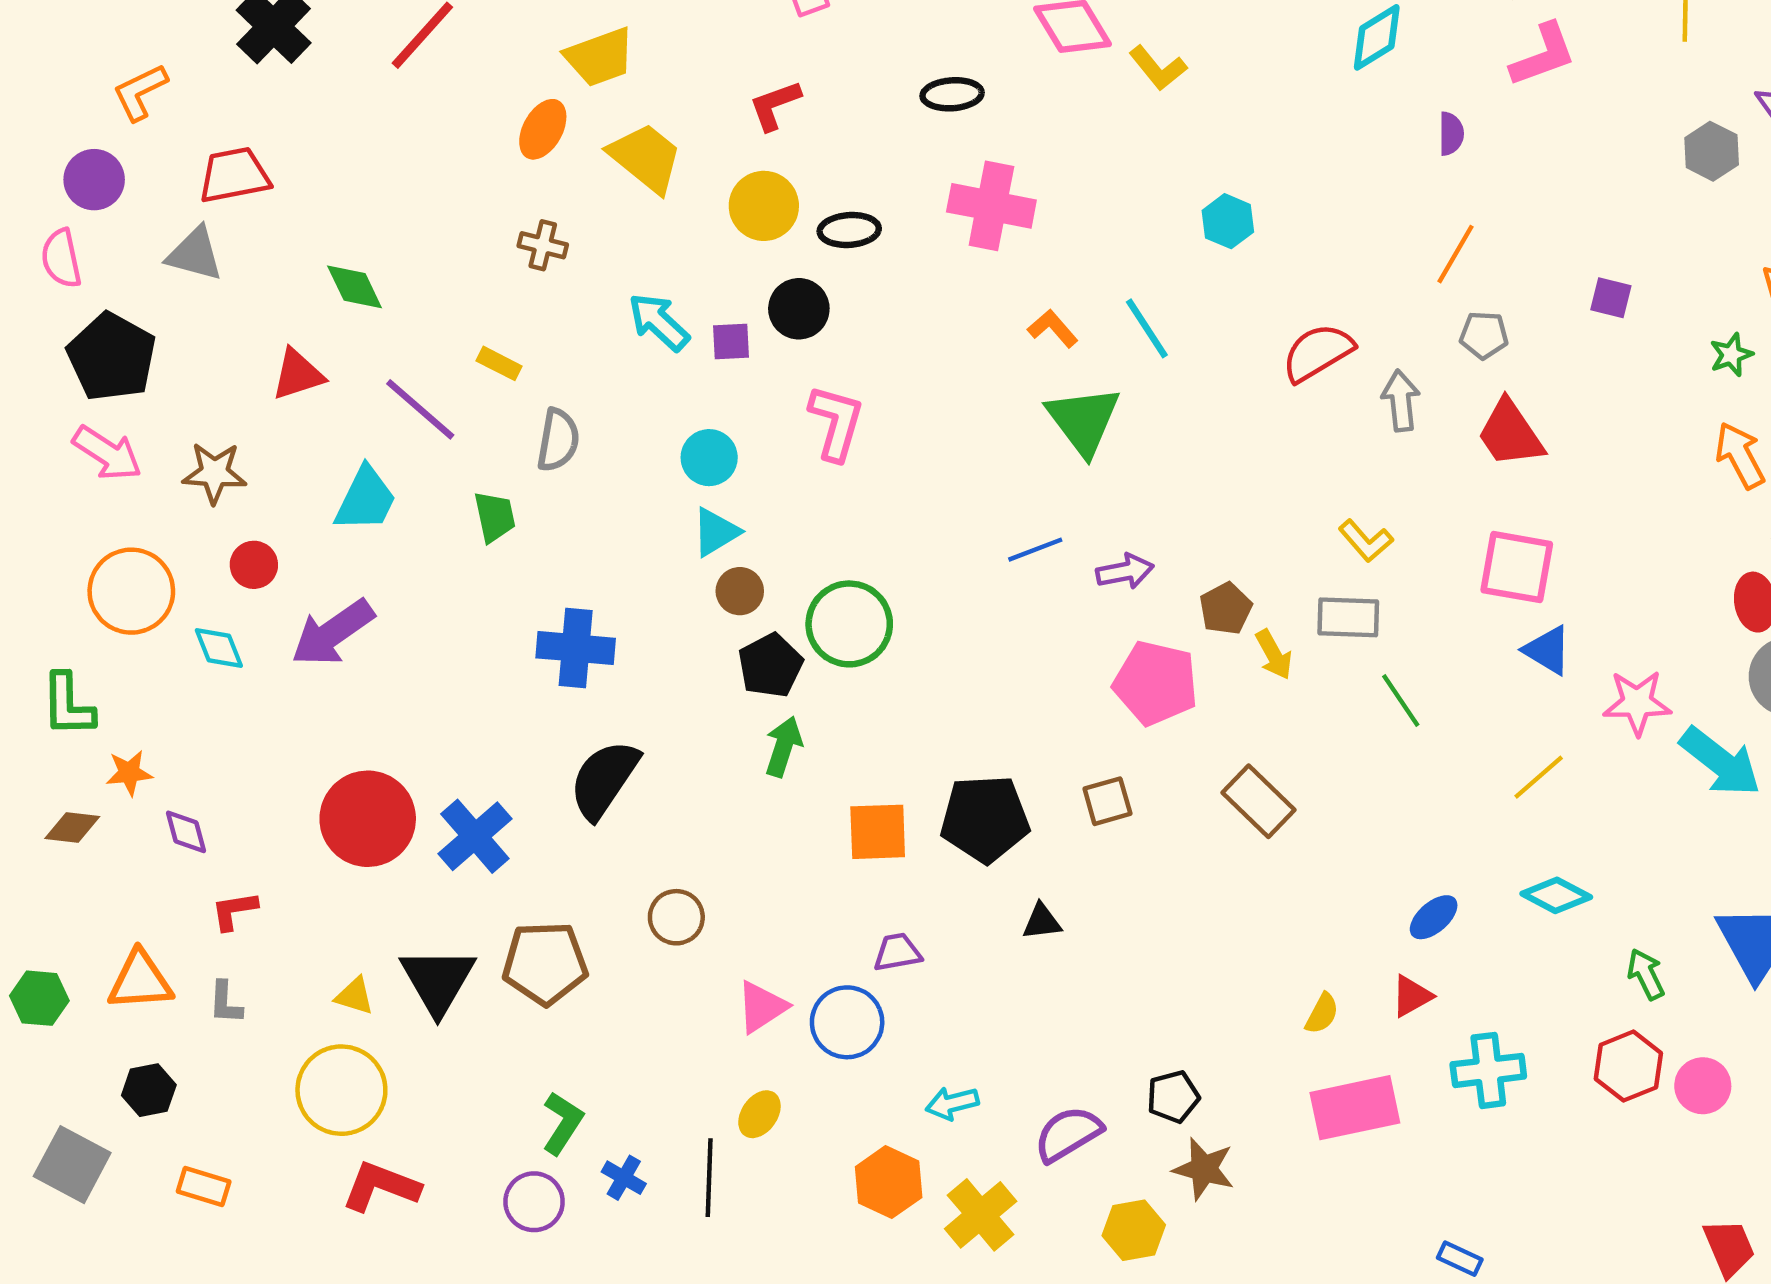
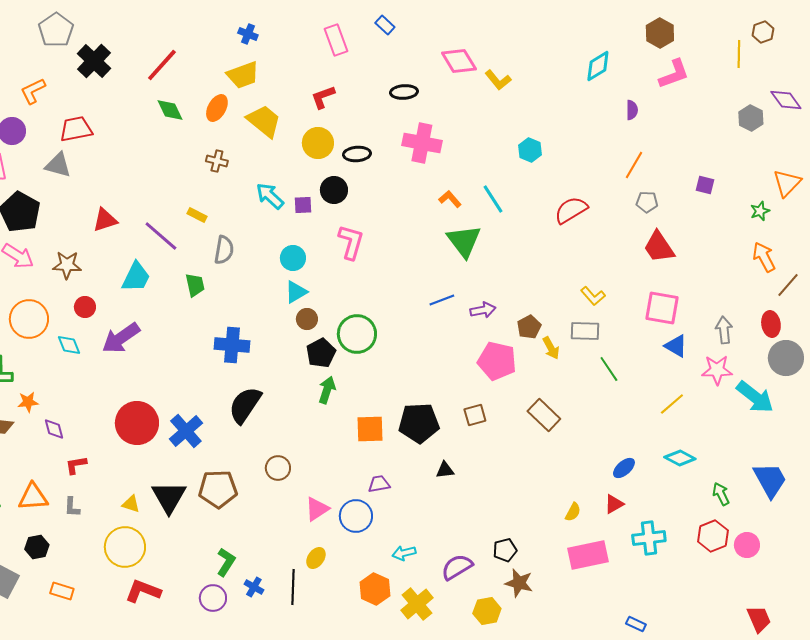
green diamond: (355, 287) -> (170, 110), moved
gray arrow: (1401, 401) -> (724, 330), moved

